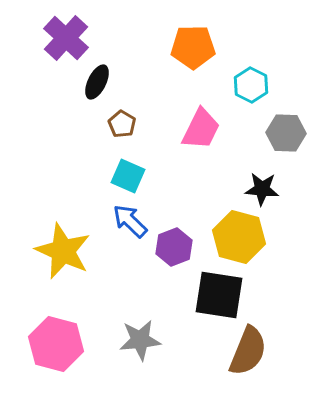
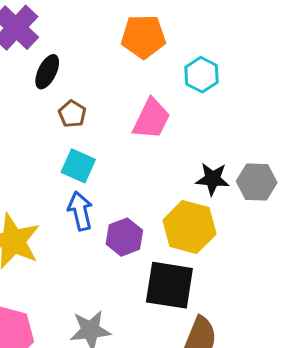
gray hexagon: (286, 133) -> (257, 182), moved
blue arrow: (130, 221) -> (80, 211), turned 33

